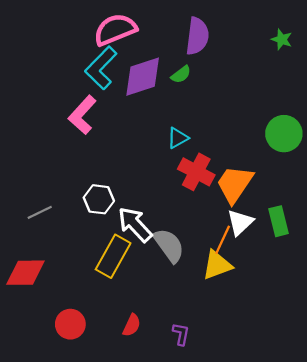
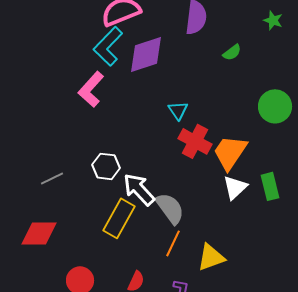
green semicircle: (181, 74) -> (232, 52), moved
cyan triangle: (178, 138) -> (178, 110), turned -35
orange line: (223, 240) -> (173, 243), moved
yellow triangle: (217, 265) -> (211, 257), moved

